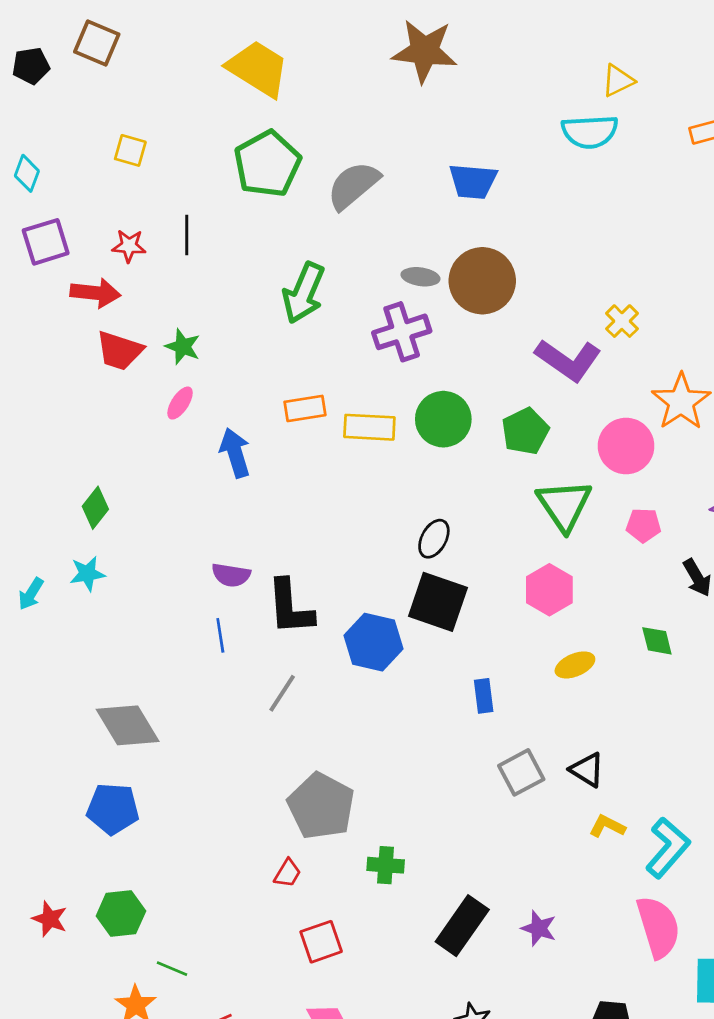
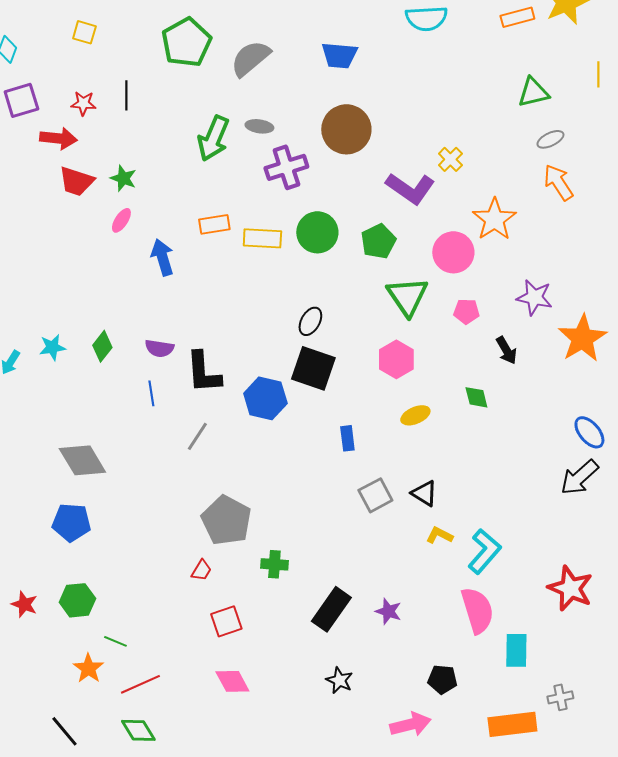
gray ellipse: (420, 277) -> (259, 126), moved
green diamond: (95, 508) -> (102, 346), moved

